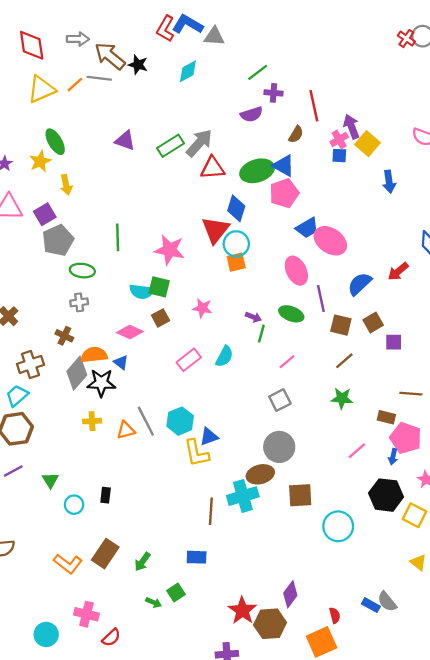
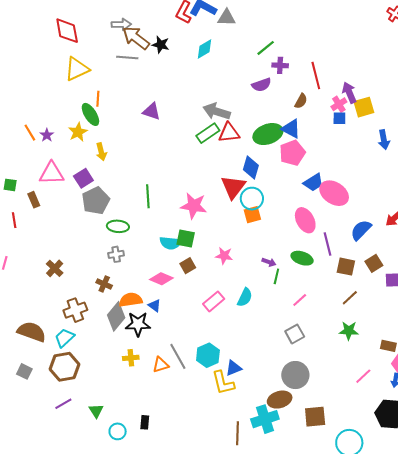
gray arrow: (78, 39) -> (121, 24), moved
orange line: (75, 85) -> (98, 99), moved, turned -42
gray arrow: (199, 143) -> (217, 111), turned -112
yellow square: (368, 144) -> (364, 107), turned 35
green rectangle: (171, 146) -> (208, 133), moved

